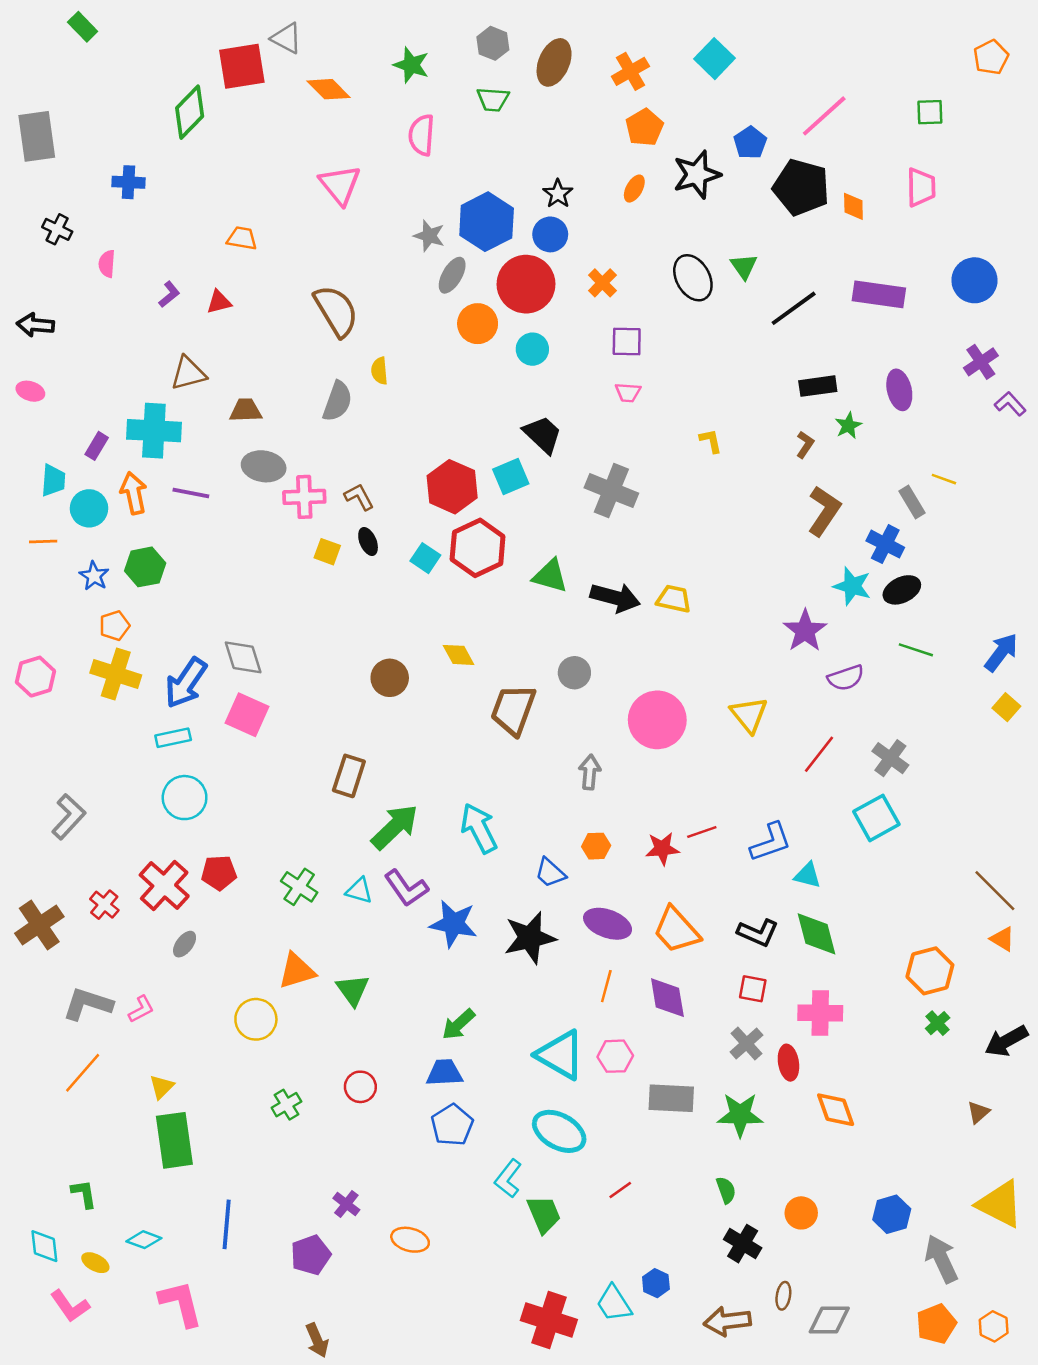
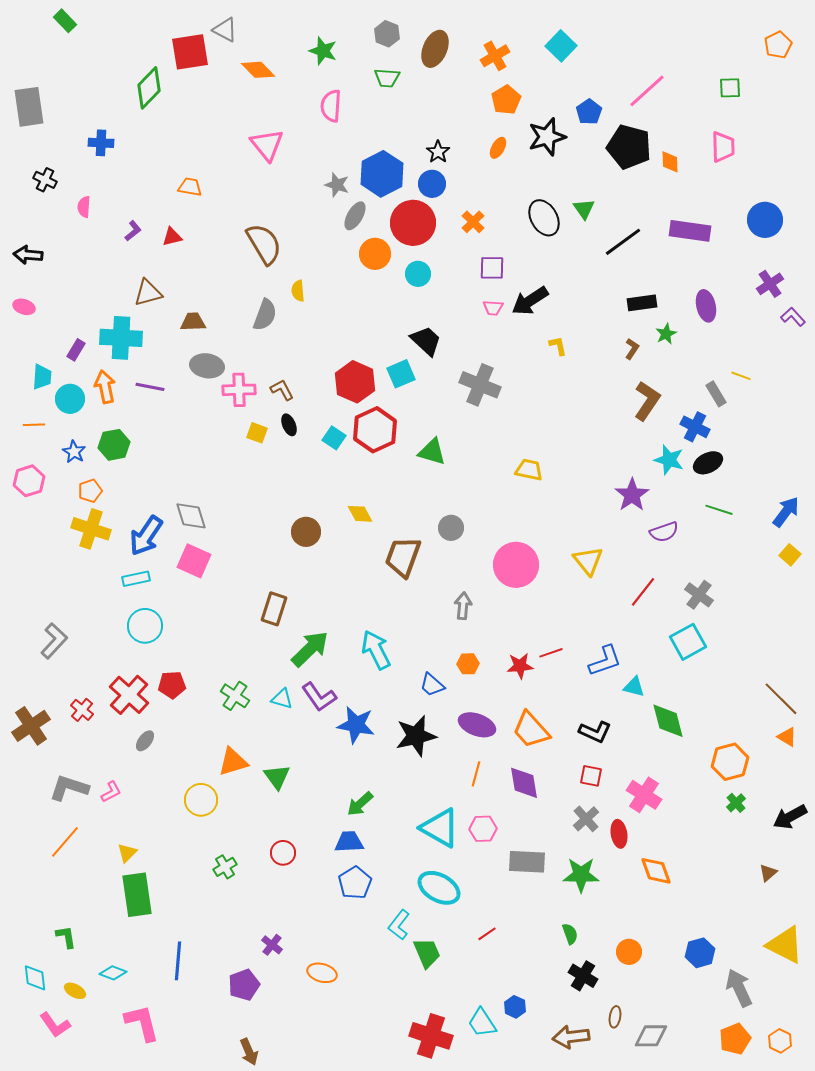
black arrow: (615, 598) -> (530, 301), moved, turned 132
pink hexagon: (35, 677) -> (29, 481), moved
green diamond: (817, 934) -> (668, 721), moved
pink cross: (820, 1013) -> (644, 795), turned 32

